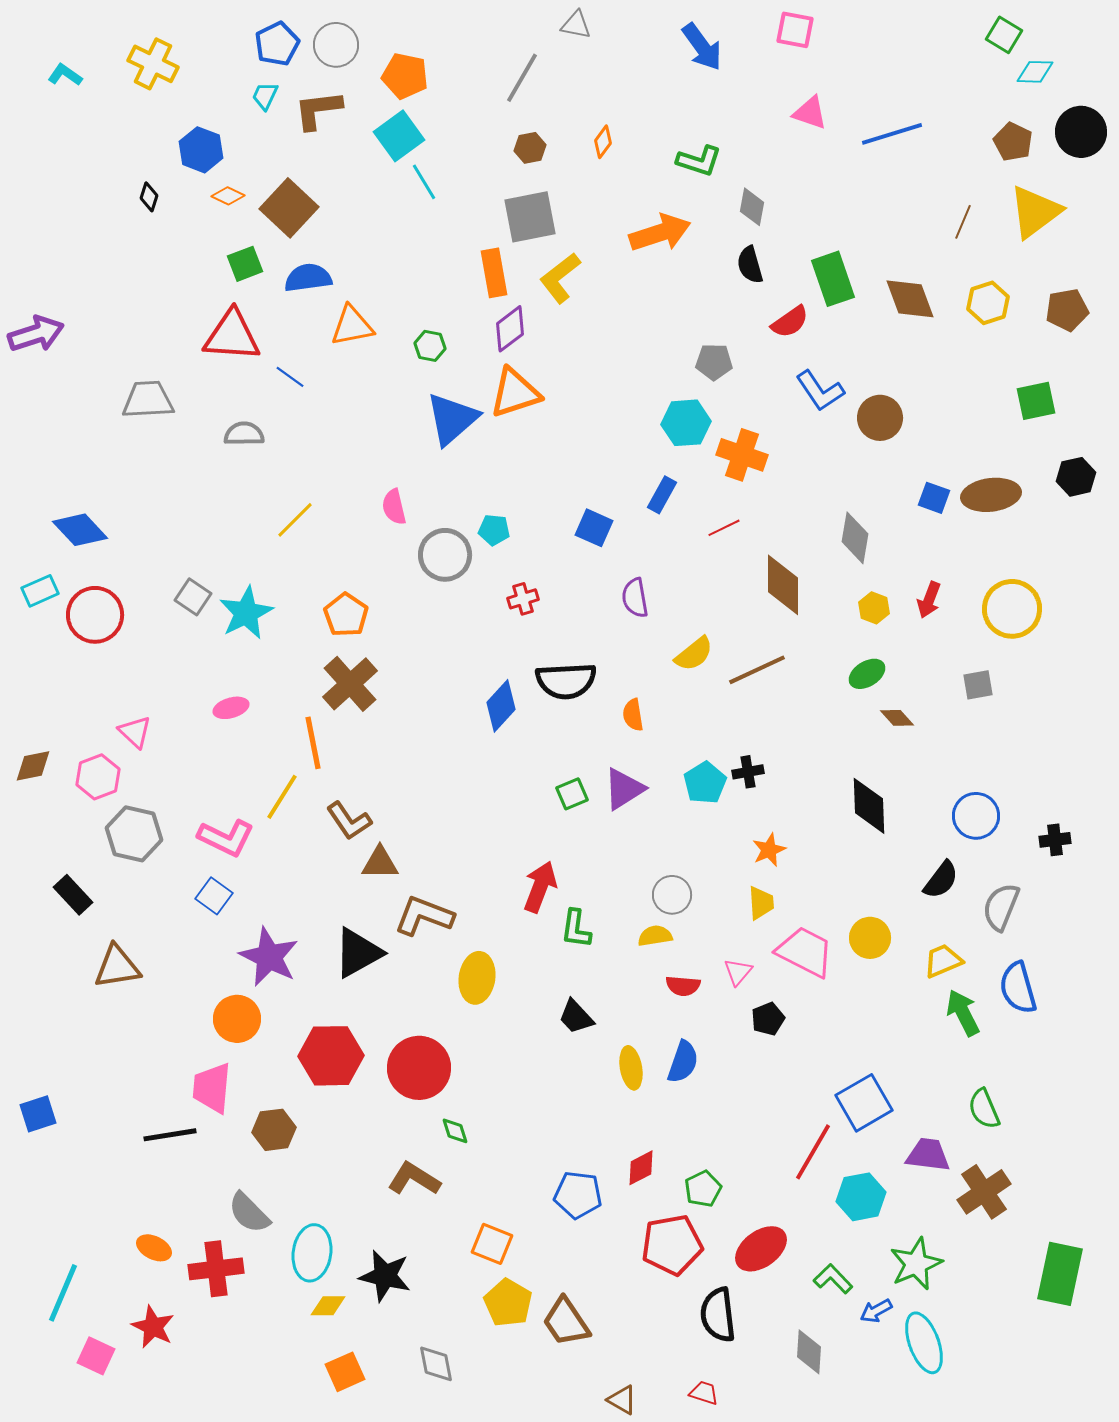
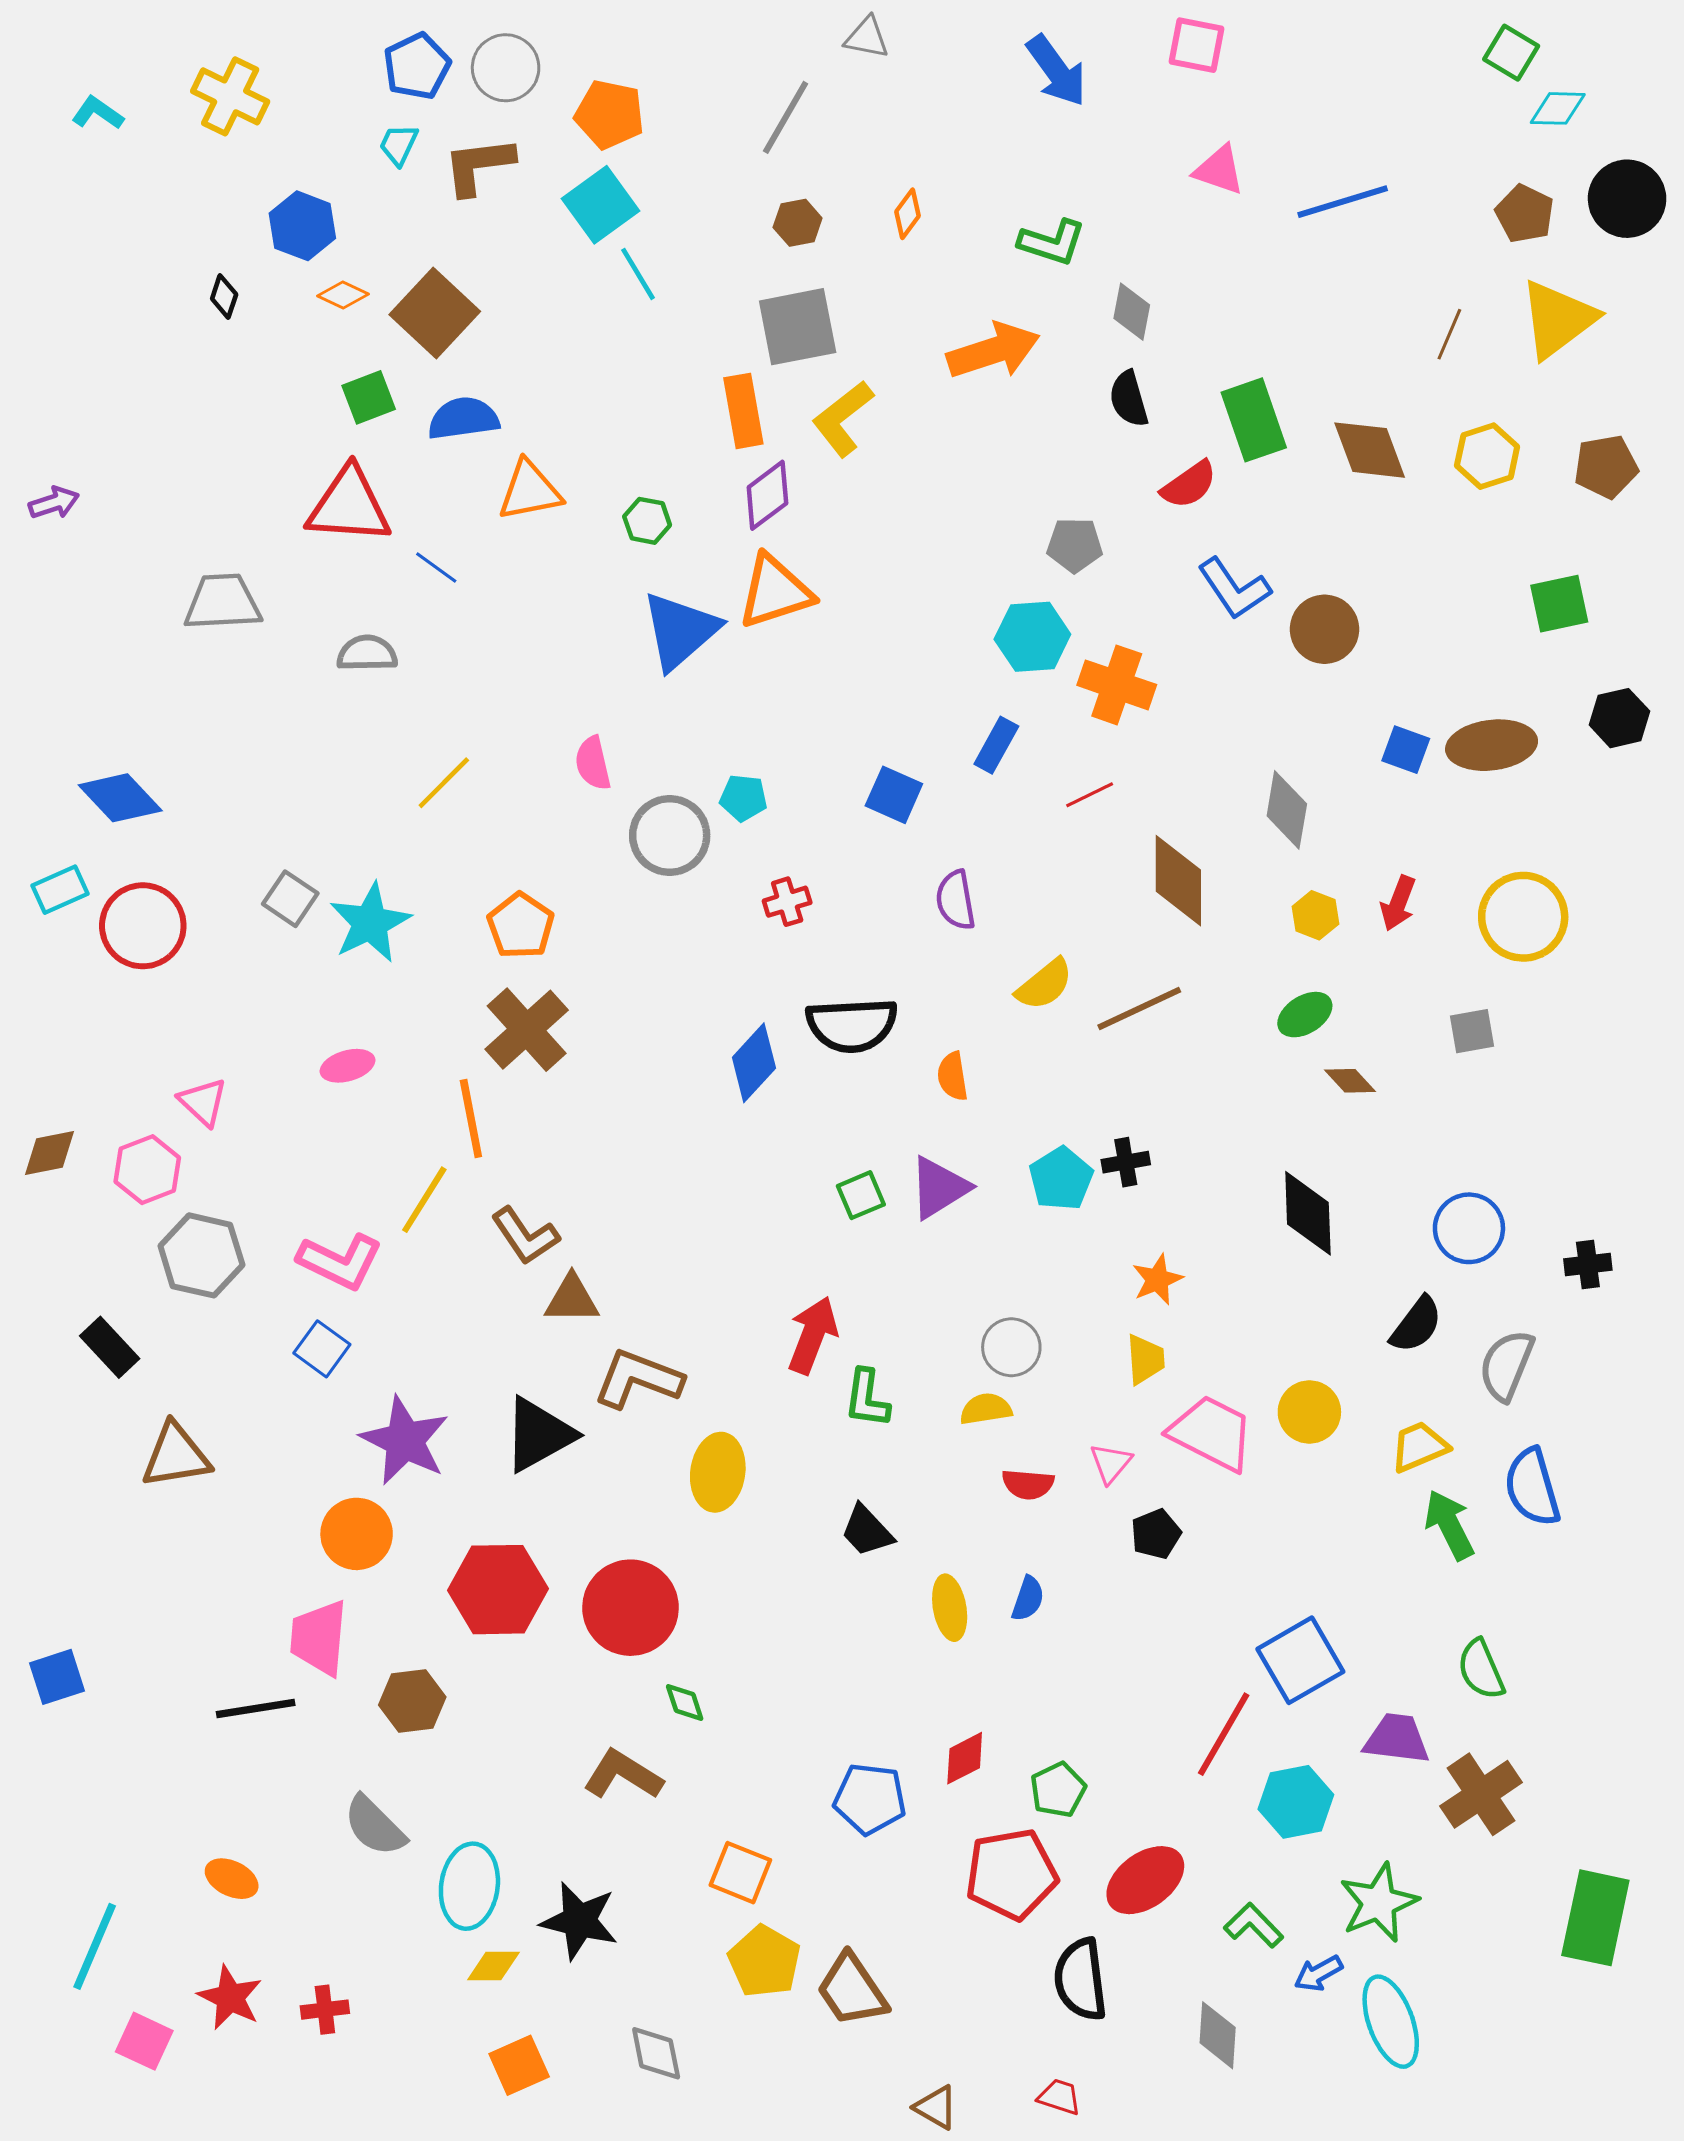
purple arrow: (36, 334) -> (54, 503), size x0.6
blue semicircle: (683, 1062) -> (1028, 1599), size x0.7
red cross: (216, 1269) -> (325, 2010), moved, size x0.6

